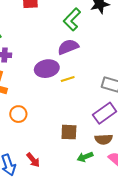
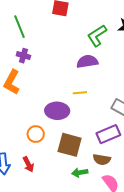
purple ellipse: (47, 69) -> (57, 111), moved
orange circle: (18, 114) -> (36, 134), moved
brown square: (69, 132) -> (70, 145), size x1.4

